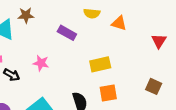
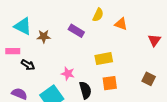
yellow semicircle: (92, 13) -> (98, 15), turned -72
brown star: (26, 15) -> (44, 36), moved
pink star: (41, 63) -> (68, 74), moved

